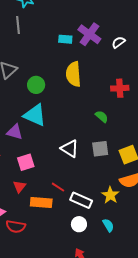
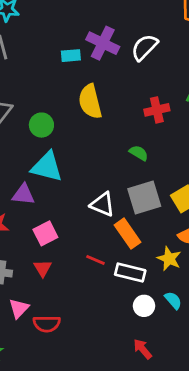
white semicircle: (119, 42) -> (144, 47), size x1.5
gray square: (100, 149) -> (144, 197), size x1.4
orange rectangle: (41, 202) -> (127, 234), moved, turned 60
white circle: (79, 224) -> (144, 306), moved

